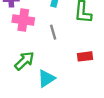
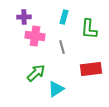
red rectangle: (85, 56) -> (91, 69), size x1.5

